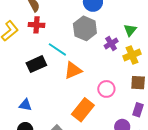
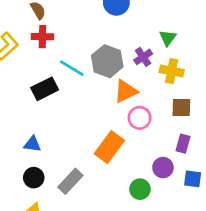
gray hexagon: (85, 28) -> (107, 61), moved
yellow cross: (132, 55) -> (172, 71), turned 36
orange triangle: (73, 70) -> (126, 91), moved

